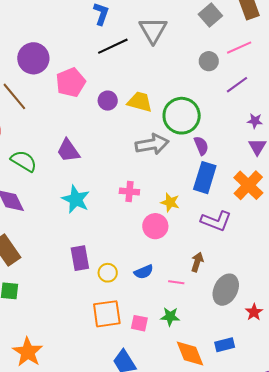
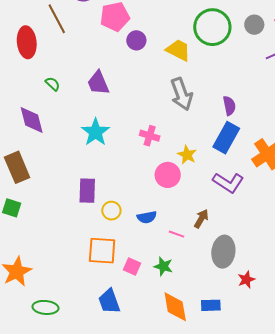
purple circle: (108, 101) -> (136, 40), moved
green circle: (182, 116) -> (212, 27), moved
gray arrow: (152, 144) -> (182, 94), turned 68
green semicircle: (24, 161) -> (53, 84), size x0.6
gray ellipse: (226, 290) -> (223, 252), turned -32

